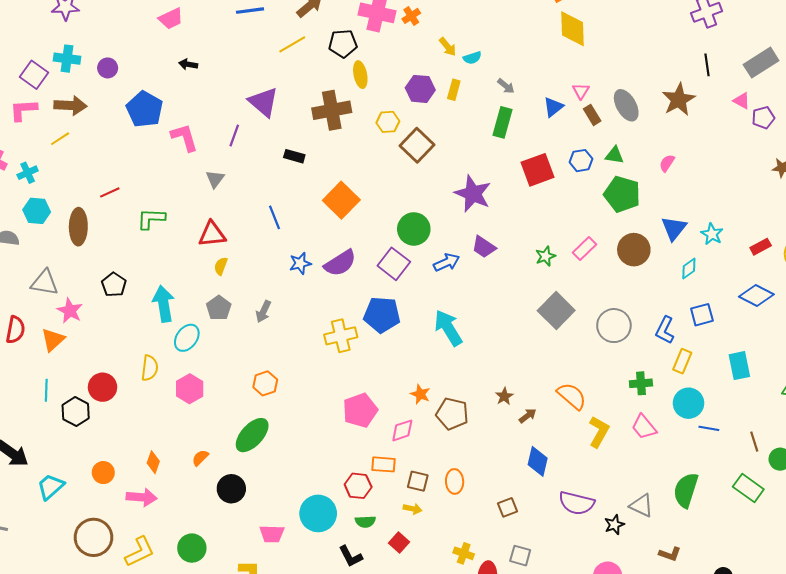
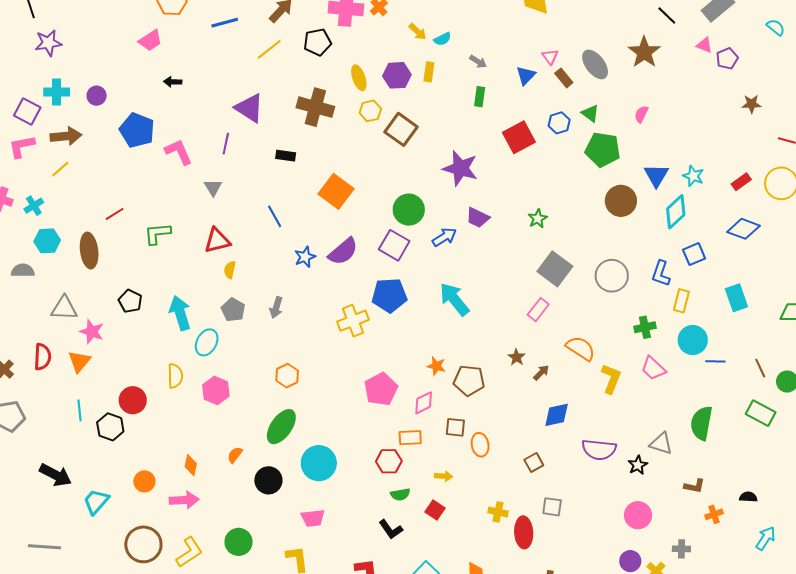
black line: (707, 65) -> (667, 16), turned -30
yellow ellipse: (360, 75) -> (359, 78), moved
brown cross: (332, 110) -> (315, 107), turned 33
green rectangle: (503, 122) -> (480, 97), size x0.7
green triangle: (614, 155) -> (590, 113), turned 36
pink rectangle: (585, 248) -> (538, 310), moved
cyan diamond: (689, 268) -> (676, 212), size x1.6
blue diamond: (538, 461) -> (557, 415), turned 72
brown square: (418, 481) -> (455, 427), moved
cyan circle: (318, 513) -> (319, 463), moved

